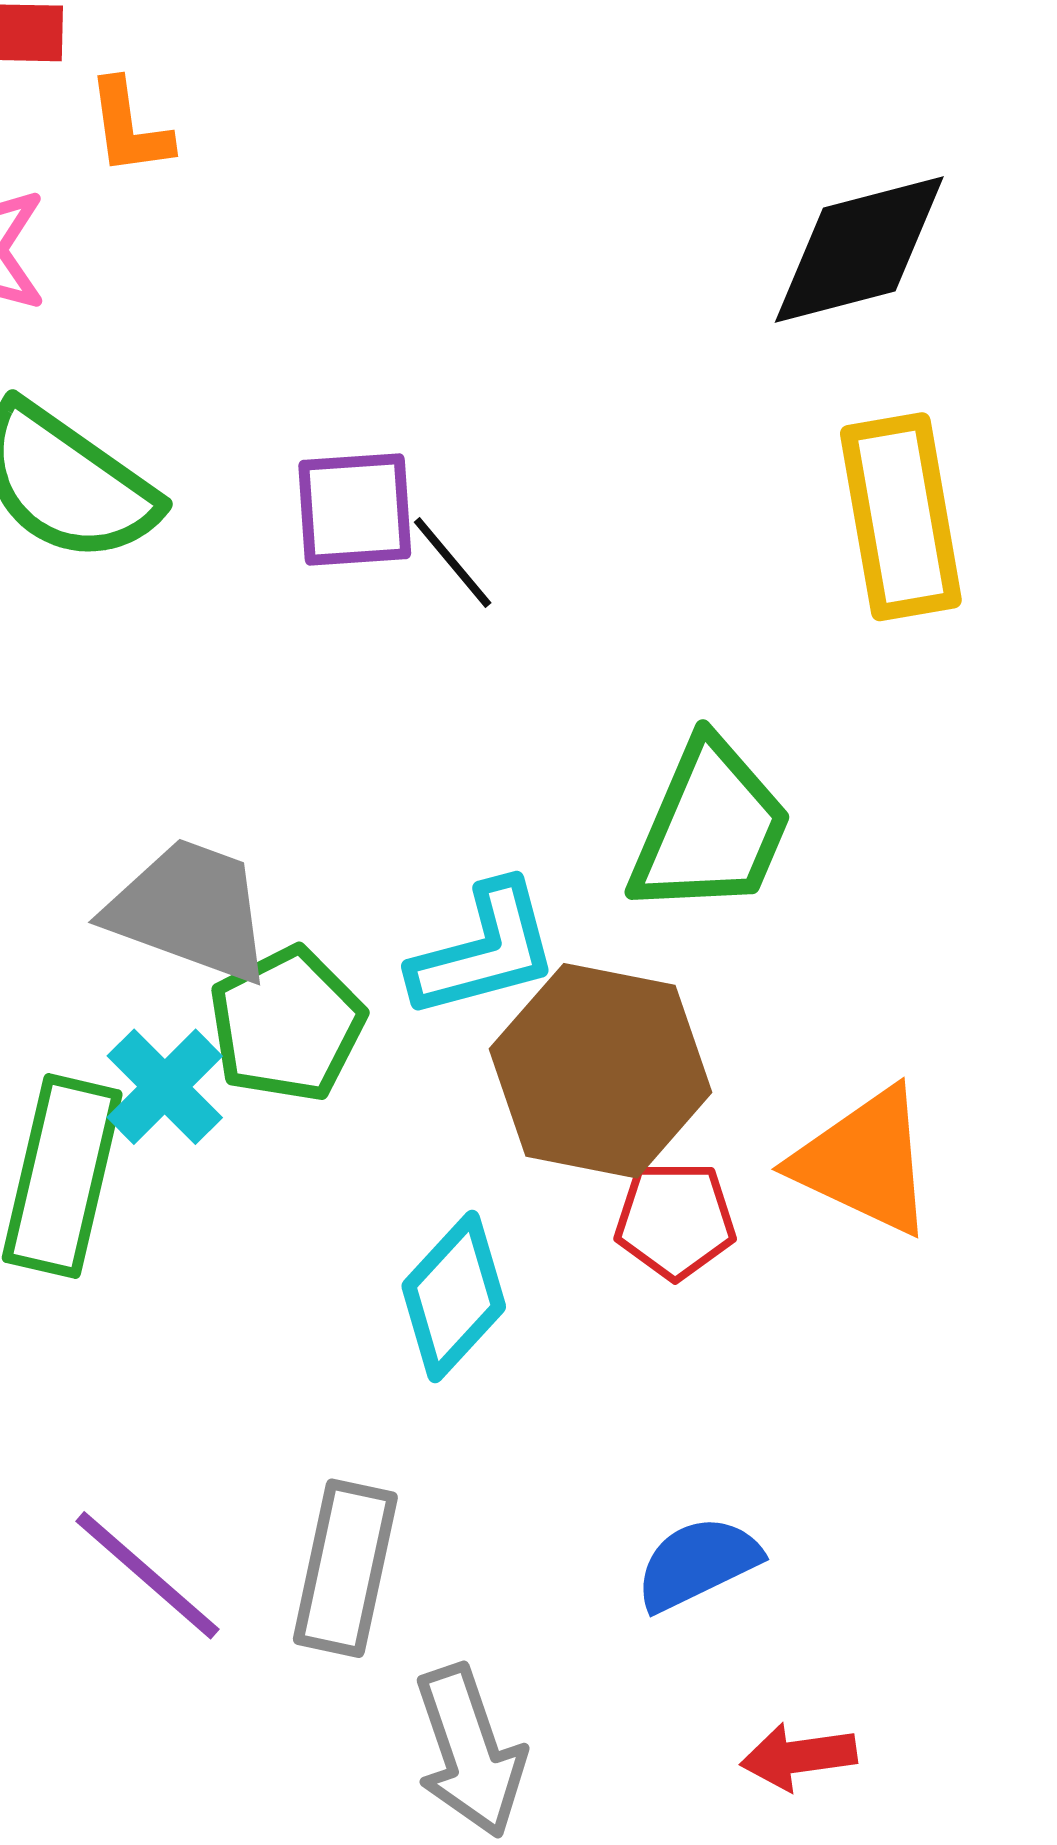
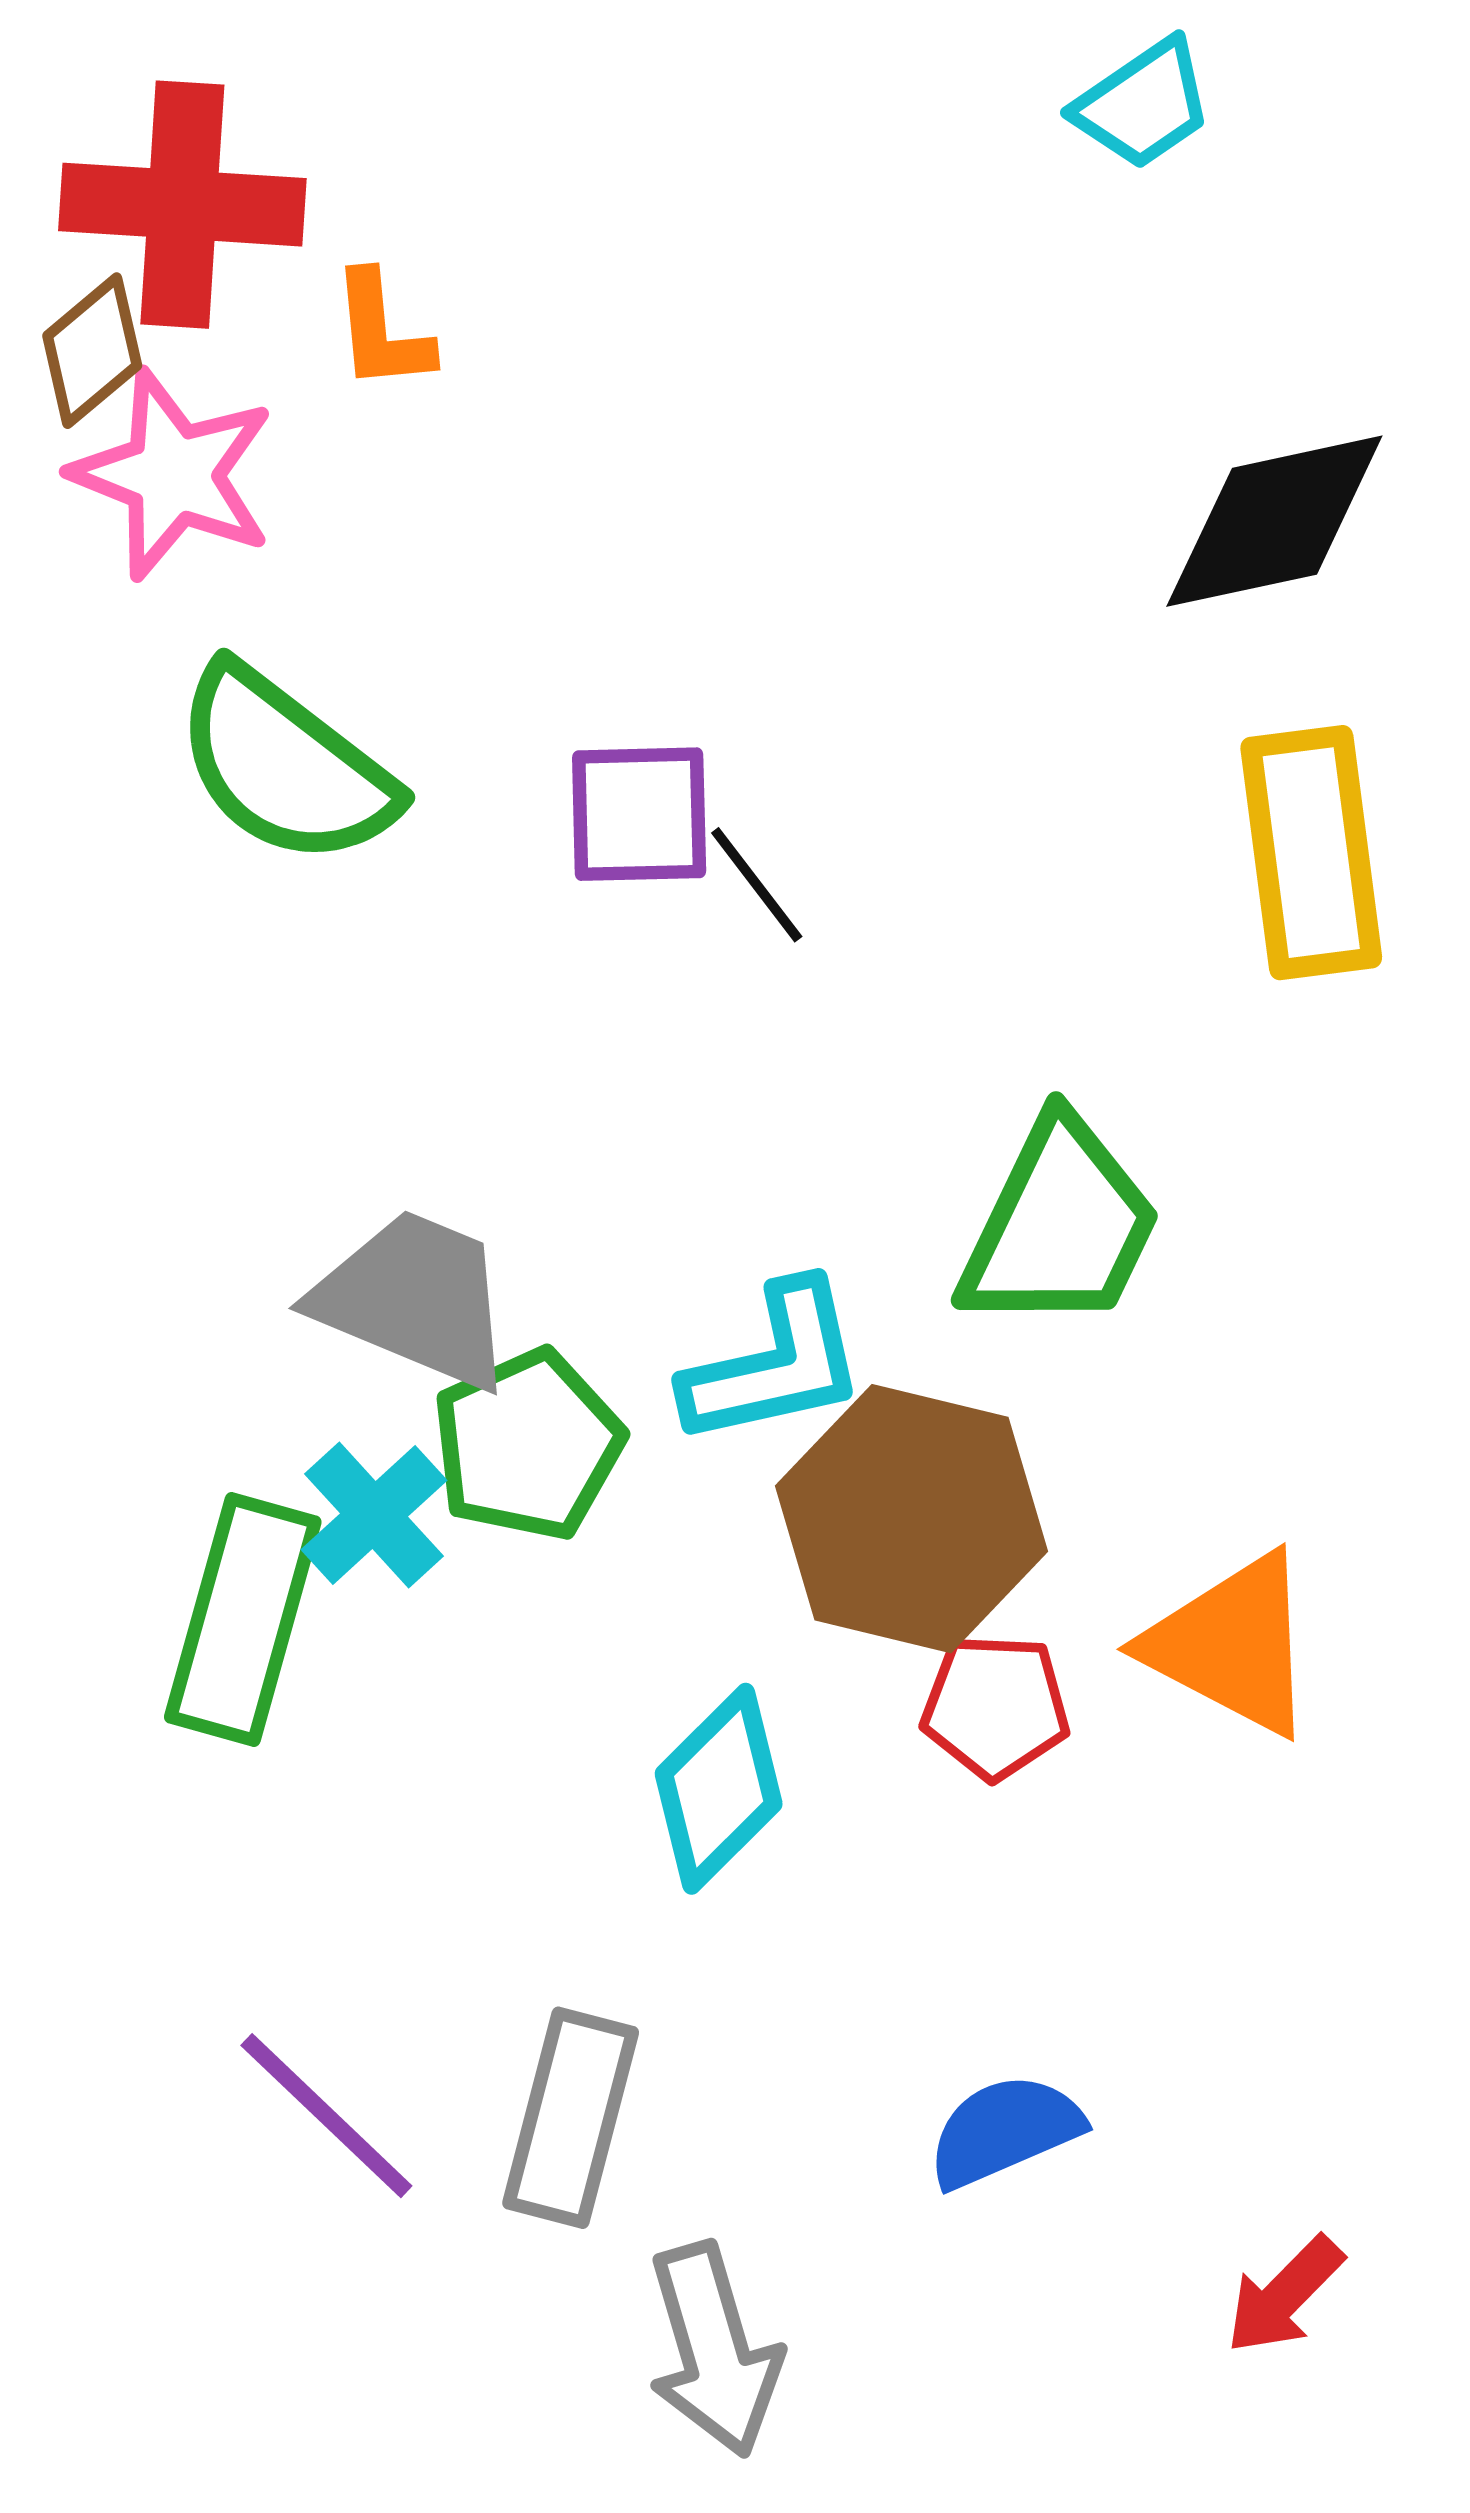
red arrow: (798, 1757) -> (1284, 2295), moved, turned -40

